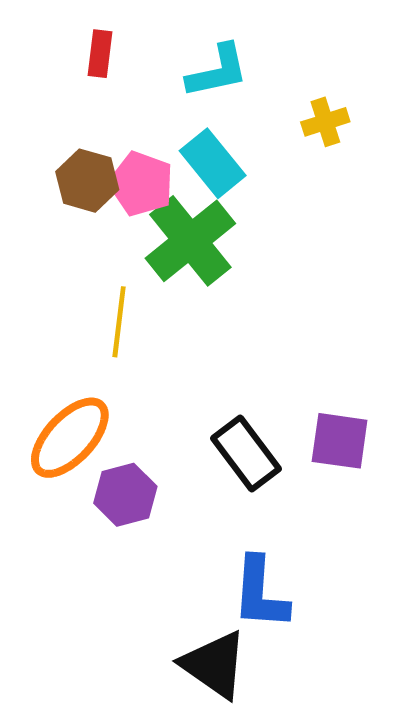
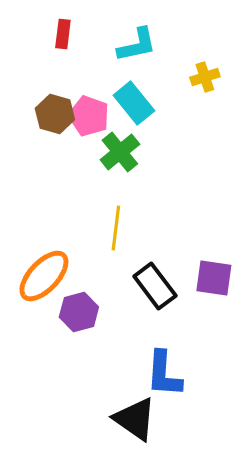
green cross: (190, 241) -> (120, 152), size x0.7
yellow line: (119, 322) -> (116, 228), moved

